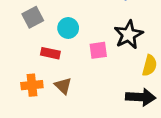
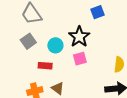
black star: (128, 35) -> (79, 37), moved

